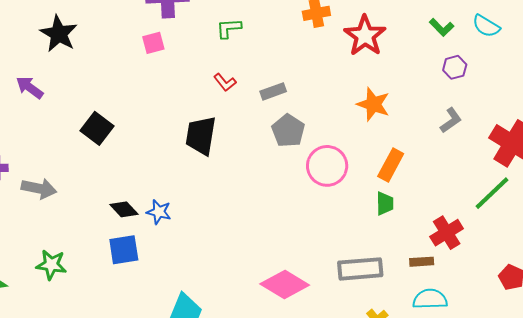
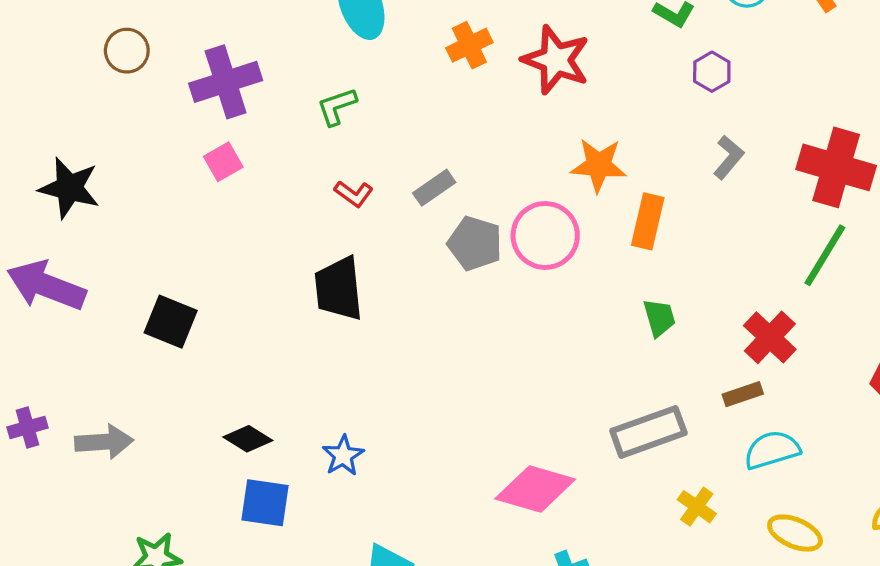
purple arrow: (30, 87) -> (46, 286), size x1.6
orange rectangle: (391, 165) -> (648, 221), moved
pink circle: (327, 166) -> (545, 235), moved
blue star: (159, 212) -> (343, 456), moved, turned -30
blue square: (124, 250) -> (265, 503), turned 32

